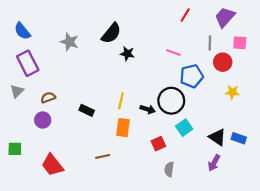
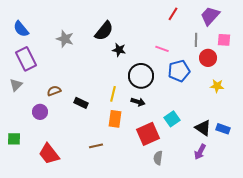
brown semicircle: (48, 98) -> (54, 91), moved
black circle: (171, 101) -> (141, 76), moved
red square: (158, 144) -> (148, 134), size x1.6

